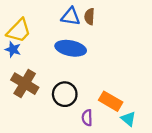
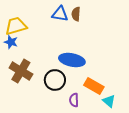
yellow trapezoid: (19, 31) -> (16, 26), turned -150
blue ellipse: (71, 48) -> (72, 60), moved

